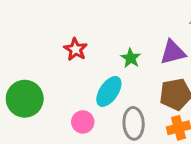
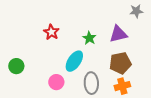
green circle: (25, 99) -> (16, 66), size x0.6

